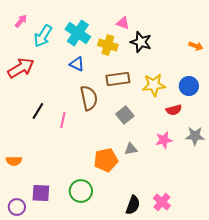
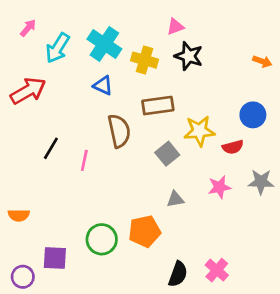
pink triangle: (123, 23) -> (175, 27), moved, turned -40
yellow star: (154, 85) -> (199, 131), moved
orange pentagon: (106, 160) -> (145, 231), moved
green circle: (81, 191) -> (102, 239), moved

